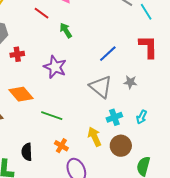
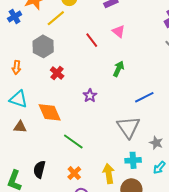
green arrow: (66, 30) -> (119, 69), moved, turned 42
red cross: (17, 54) -> (57, 73), turned 32
purple star: (55, 67) -> (90, 96), size x0.6
gray star: (130, 82) -> (156, 143), moved

